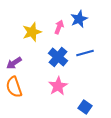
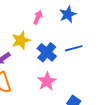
pink arrow: (59, 27) -> (38, 17), moved
yellow star: (32, 32) -> (21, 40), moved

